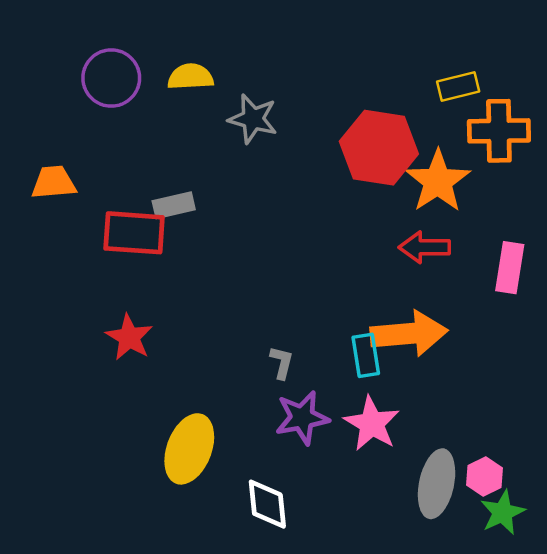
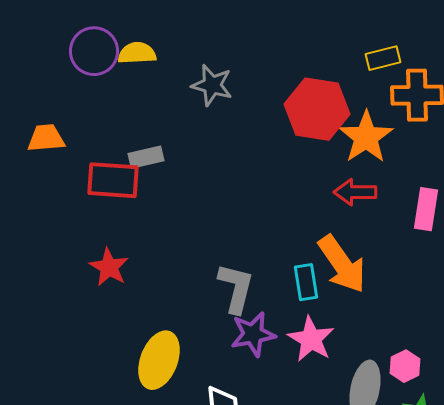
yellow semicircle: (190, 77) -> (137, 53), moved
orange arrow: (409, 334) -> (342, 264), turned 60
gray L-shape: (282, 362) -> (236, 288), size x1.8
pink hexagon: (485, 477) -> (405, 366), moved

